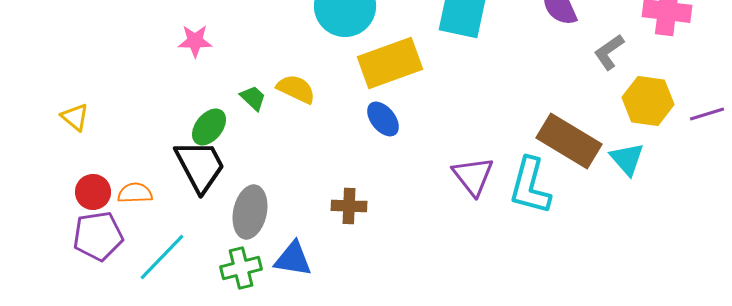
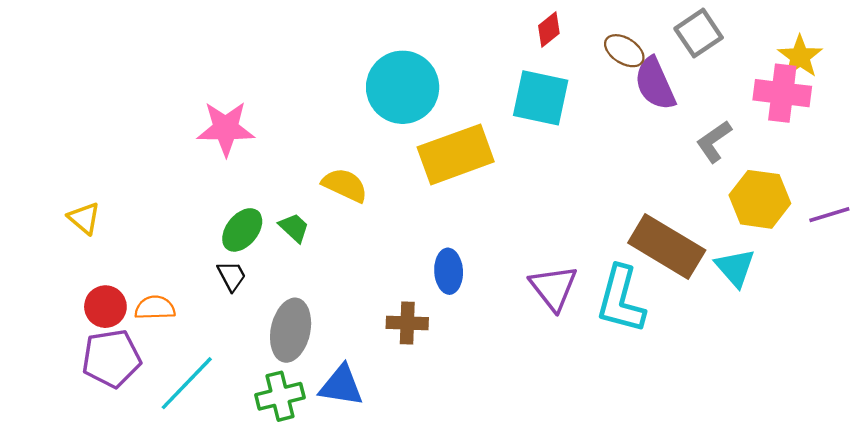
pink star: (195, 41) -> (226, 129), size x1.4
green trapezoid: (253, 98) -> (294, 228), moved
blue ellipse: (383, 119) -> (449, 271), moved, turned 36
black trapezoid: (200, 166) -> (232, 276), size x0.5

